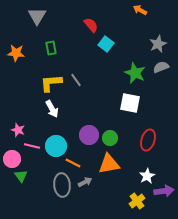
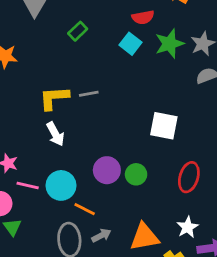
red semicircle: (91, 25) -> (143, 17), moved, turned 119
green rectangle: (51, 48) -> (78, 31), moved, turned 56
green star: (135, 73) -> (169, 44), moved, turned 30
gray line: (76, 80) -> (89, 94), turned -64
orange triangle: (109, 164) -> (144, 237), moved

